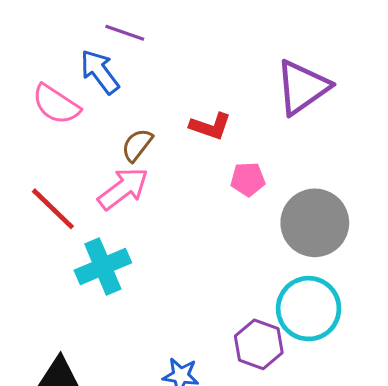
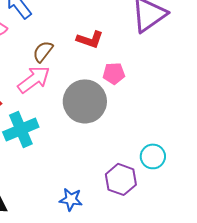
gray circle: (315, 223) -> (85, 101), moved
cyan circle: (309, 309) -> (153, 156), size x0.6

